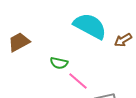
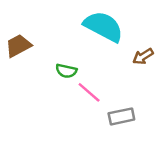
brown arrow: (123, 40) -> (143, 56), moved

